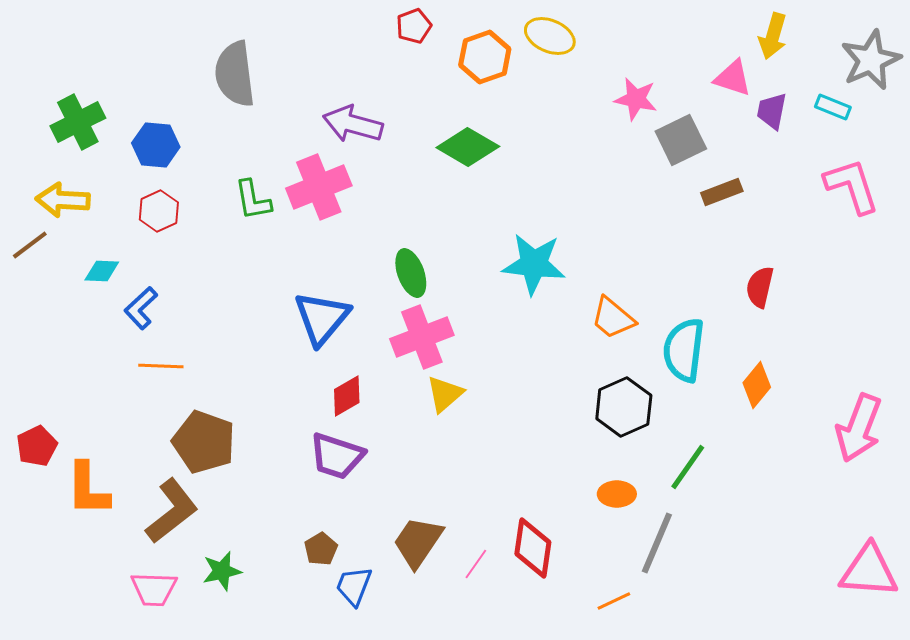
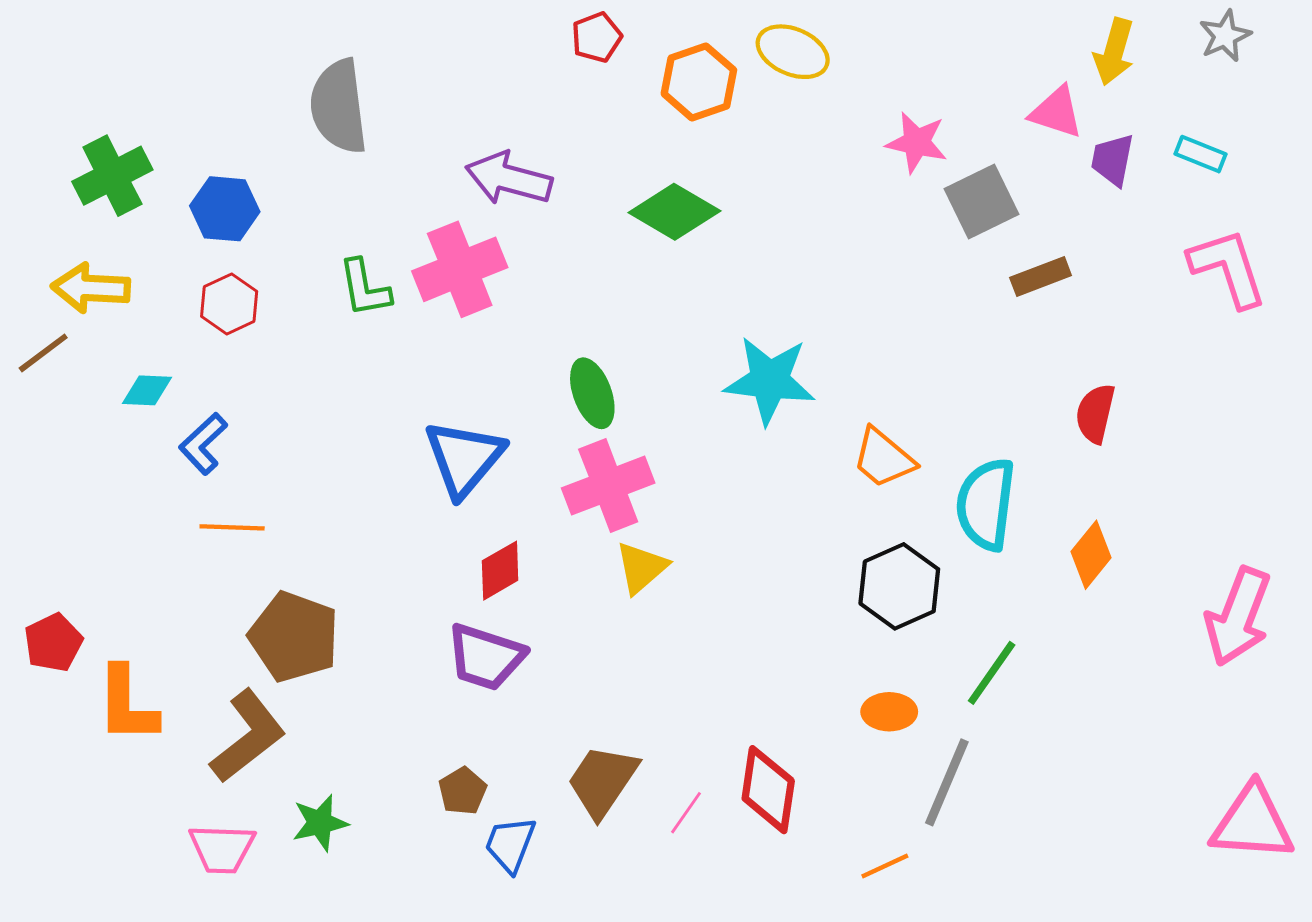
gray star: (871, 60) -> (1225, 36), moved, size x0.6

